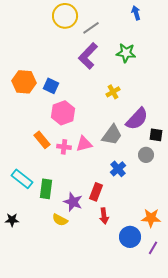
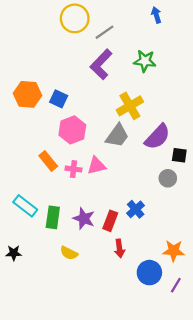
yellow cross: (113, 92) -> (130, 106), size x1.6
gray trapezoid: (112, 135) -> (117, 136), moved
blue cross: (118, 169) -> (136, 209), moved
purple star: (73, 202) -> (84, 219), moved

